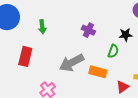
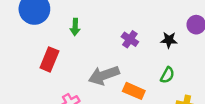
black star: (126, 35) -> (169, 40), moved
green semicircle: (113, 51) -> (167, 75), moved

